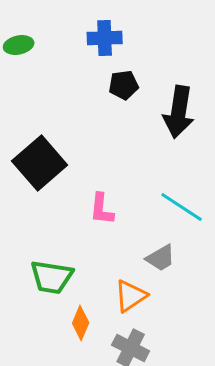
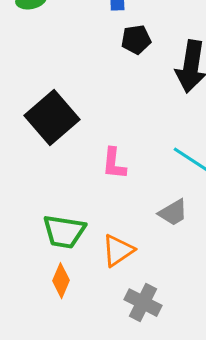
orange triangle: (131, 296) -> (118, 251), moved
orange diamond: (81, 323) -> (61, 281), moved

